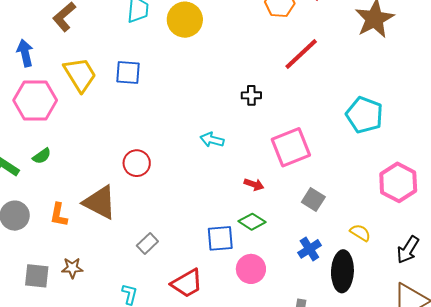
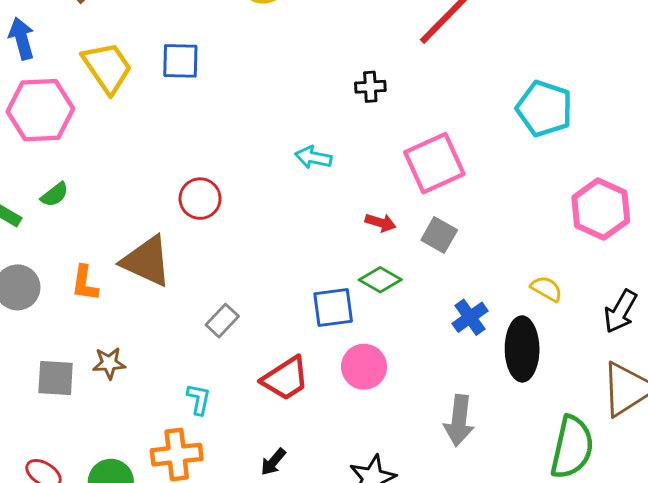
gray square: (313, 199) -> (439, 235), moved
pink circle: (251, 269) -> (364, 367), moved

